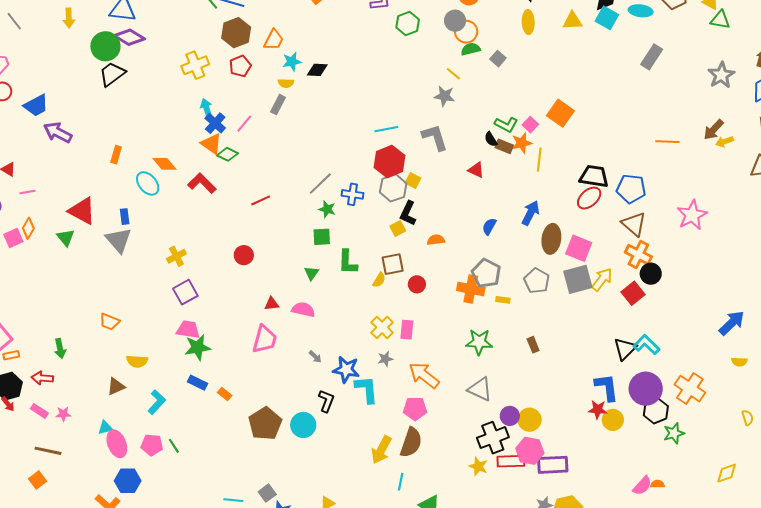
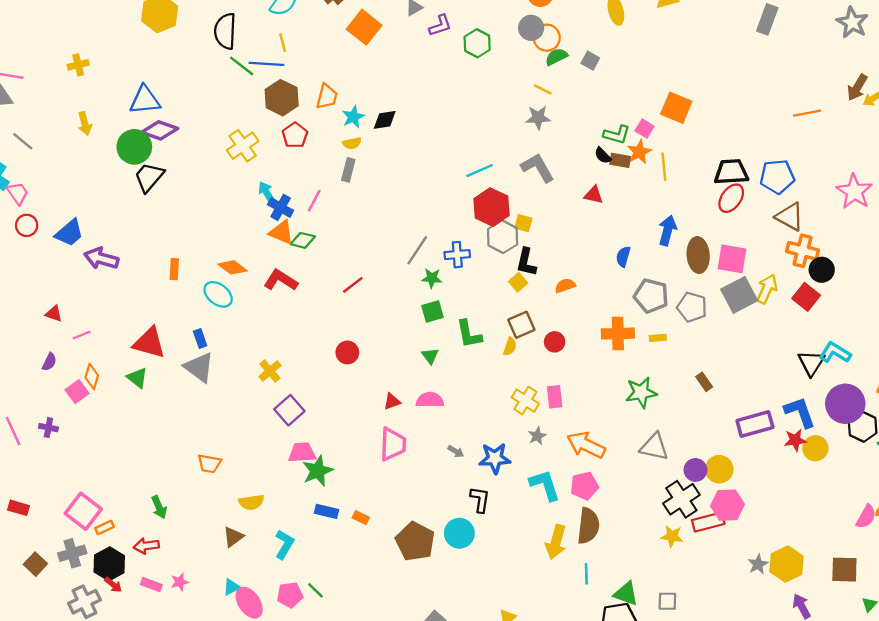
gray pentagon: (486, 273) -> (651, 296), moved
cyan L-shape: (367, 389) -> (545, 485), moved
purple rectangle: (553, 465) -> (755, 424), moved

